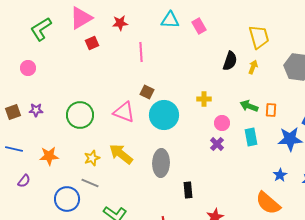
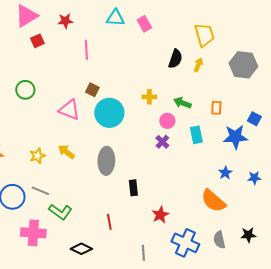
green arrow: (249, 106) -> (182, 103), moved
green circle: (80, 115) -> (25, 90), moved, size x0.7
yellow arrow: (121, 154) -> (66, 152), size x0.7
gray line: (90, 183) -> (40, 191), moved

